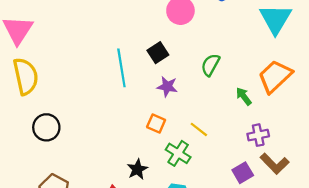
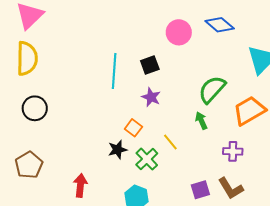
green semicircle: (210, 65) -> (212, 89), moved, size x1.4
green arrow: (244, 96) -> (201, 121), moved
purple cross: (258, 135) -> (233, 151), moved
black star: (137, 169) -> (118, 150), moved

